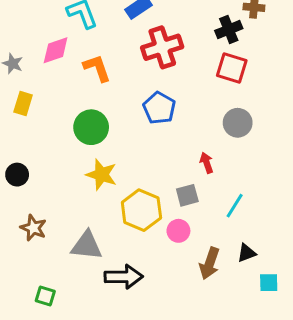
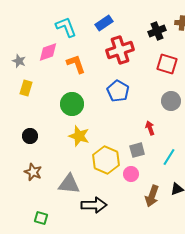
black cross: (229, 30) -> (157, 31), moved
black circle: (17, 175) -> (30, 136), moved

